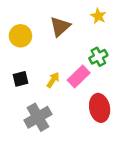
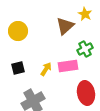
brown triangle: (60, 27) -> (65, 26), moved
pink rectangle: (79, 77) -> (68, 66), turned 36

